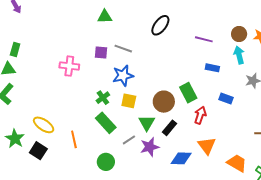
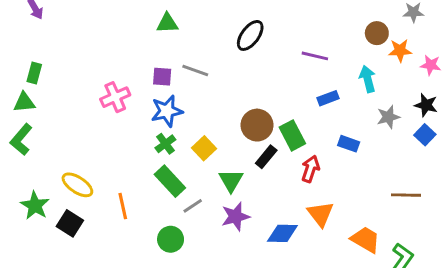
brown circle: (239, 34) -> (377, 33), moved
pink cross: (69, 66) -> (115, 97), turned -30
blue rectangle: (212, 68) -> (328, 98), turned -32
blue star: (123, 76) -> (167, 111), moved
yellow square: (129, 101) -> (204, 148), turned 35
brown circle: (164, 102) -> (257, 125), moved
black rectangle: (170, 128) -> (266, 157), moved
gray line: (129, 140) -> (193, 206), moved

